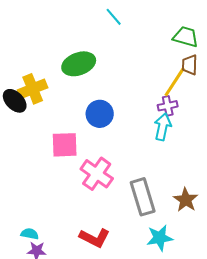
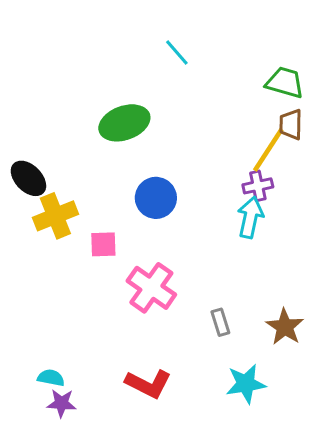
yellow cross: (33, 89) -> (55, 216), moved
pink square: (65, 145) -> (103, 244), size x0.7
gray rectangle: (143, 197) -> (220, 322), size x0.5

